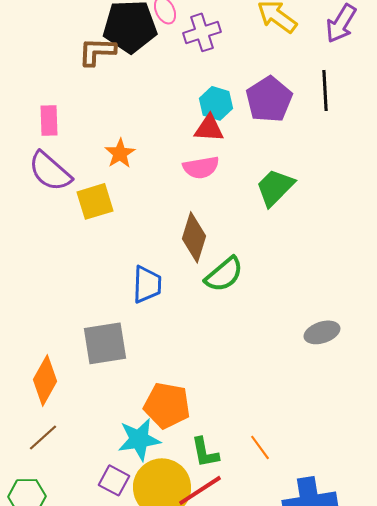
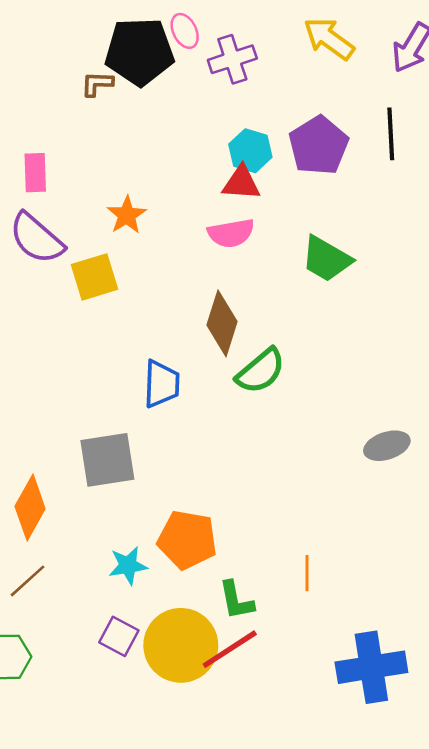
brown L-shape: (97, 51) -> (97, 84), size x0.7
green trapezoid: (275, 187) -> (326, 259), turned -105
cyan star: (139, 439) -> (128, 565), moved, size x0.7
orange line: (260, 447) -> (307, 573), moved, turned 36

